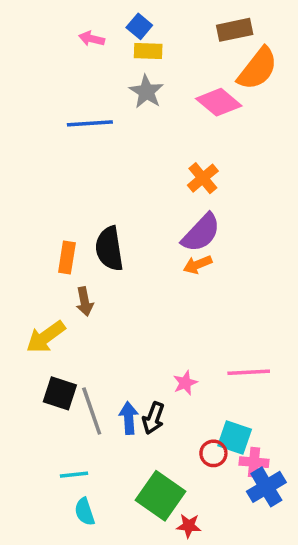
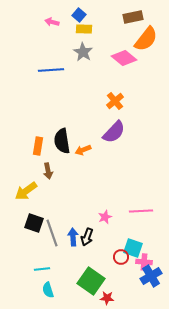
orange arrow: (198, 265) -> (83, 150), moved

